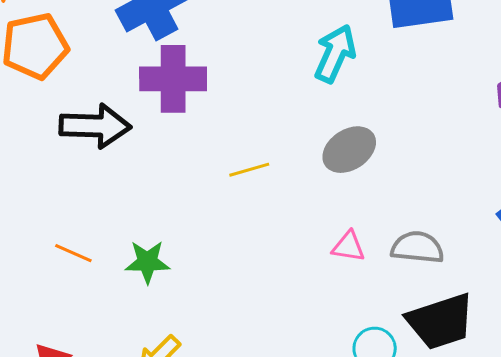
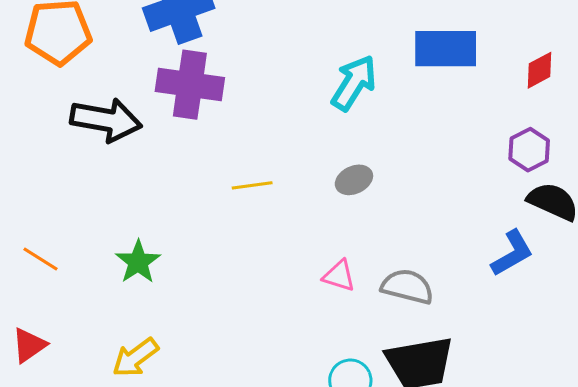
gray ellipse: (349, 150) -> (354, 180), size x0.7
orange line: (73, 253) -> (40, 259), moved
green star: (147, 262) -> (138, 262), turned 30

